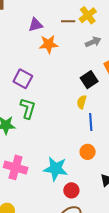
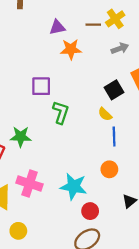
purple square: (23, 79) -> (41, 86), turned -30
yellow semicircle: (82, 102) -> (105, 114), turned -64
green L-shape: (28, 108) -> (61, 112), moved

